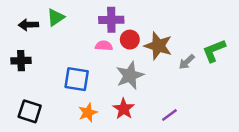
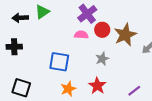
purple cross: (111, 20) -> (87, 14), turned -36
brown star: (158, 46) -> (125, 35), turned 30
gray star: (130, 75) -> (102, 59), size x0.6

